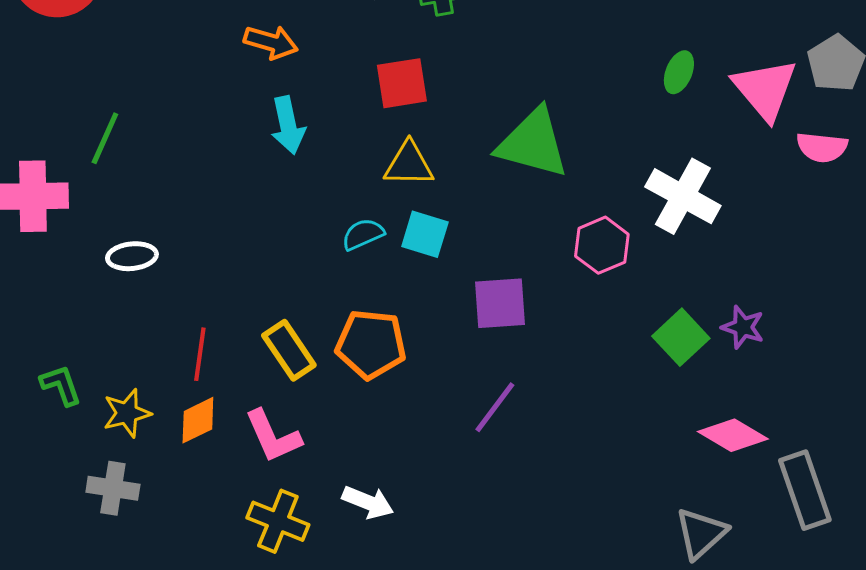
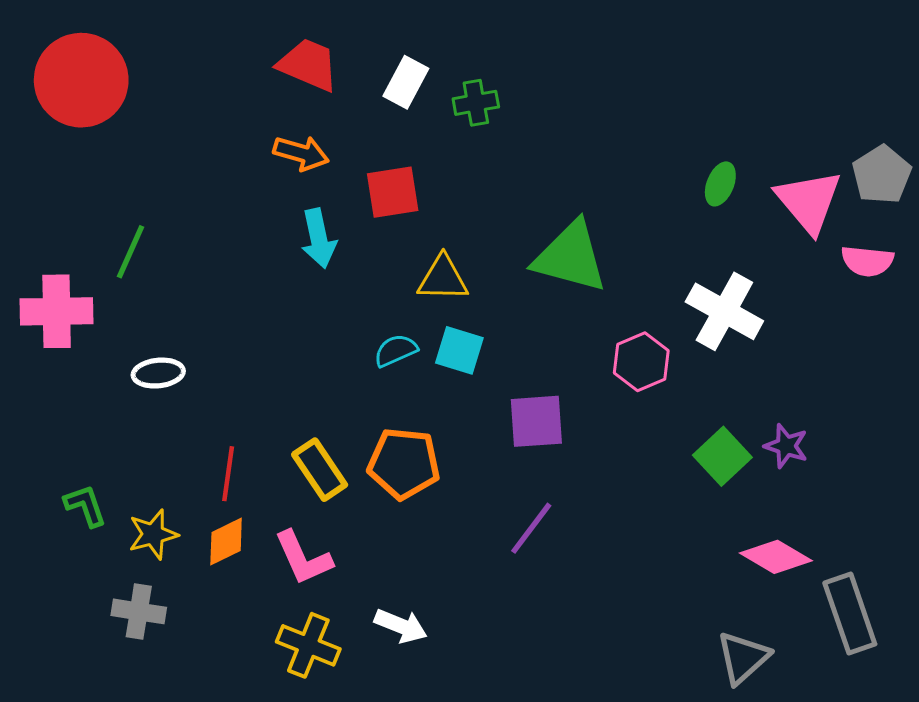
red square: (402, 83) -> (393, 192), moved

